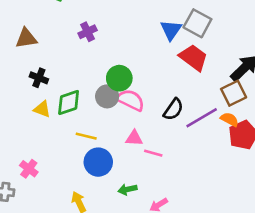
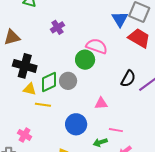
black cross: (39, 78) -> (25, 66), size x1.6
gray circle: (107, 96) -> (68, 81), moved
pink semicircle: (131, 100) -> (97, 46), moved
yellow line: (86, 136) -> (43, 105), moved
pink line: (153, 153) -> (116, 130), moved

